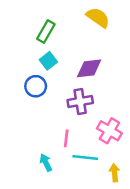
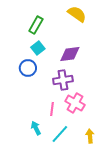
pink cross: (109, 131) -> (75, 103), moved
cyan line: (85, 157) -> (60, 134), moved, turned -54

